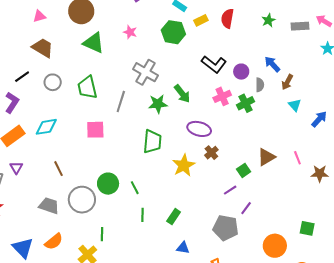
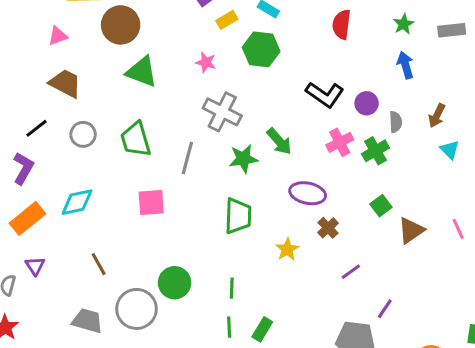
yellow rectangle: (201, 20) -> (227, 20), moved
pink star: (130, 32) -> (206, 62), moved
blue arrow: (272, 64) -> (405, 65), moved, turned 30
yellow star: (184, 165) -> (287, 249), size x0.7
green square: (244, 170) -> (381, 206), moved
green line: (135, 188) -> (232, 288), moved, turned 32
purple line: (230, 190) -> (351, 272), moved
green rectangle: (174, 217) -> (262, 329), moved

